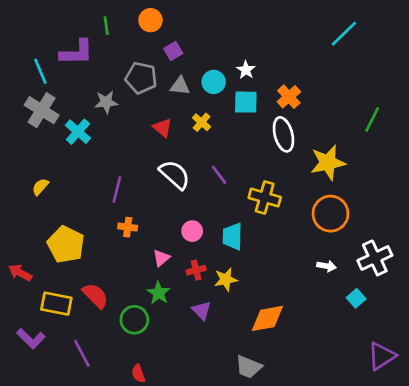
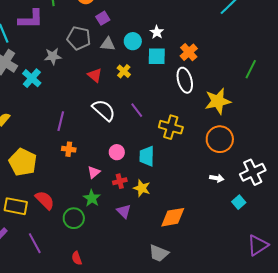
yellow star: (226, 279) -> (142, 188), turned 30

